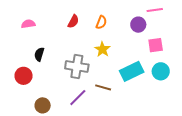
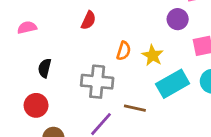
orange semicircle: (101, 22) -> (124, 51), moved
yellow star: (102, 49) -> (153, 55), moved
red circle: (24, 76) -> (36, 105), moved

